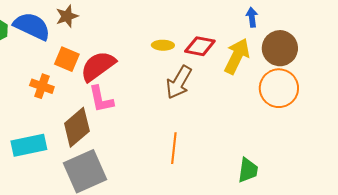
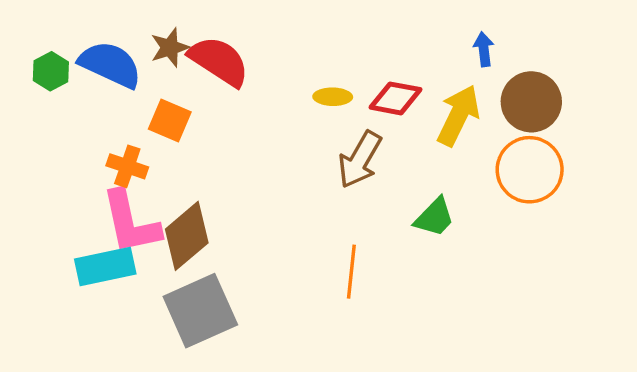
red semicircle: (98, 66) -> (219, 61), moved, turned 69
pink L-shape: (101, 99) -> (131, 222), moved, size x1.4
green trapezoid: (248, 170) -> (435, 217), moved, turned 36

